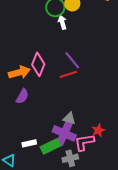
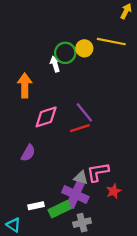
white arrow: (62, 22) -> (55, 64), moved
pink diamond: (38, 64) -> (46, 117), turned 50
orange arrow: (19, 72) -> (25, 85), moved, turned -75
pink L-shape: (84, 142) -> (98, 172), moved

